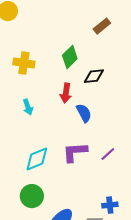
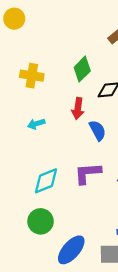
cyan arrow: (28, 107) -> (36, 124), turned 91

